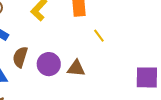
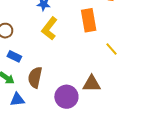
purple circle: (49, 64) -> (66, 97), moved

